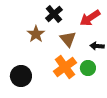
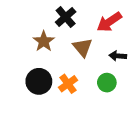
orange cross: (65, 67) -> (68, 84), moved, size x0.7
black circle: (21, 76) -> (39, 81), moved

